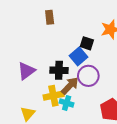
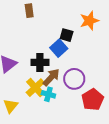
purple circle: (88, 76) -> (74, 79), moved
yellow cross: (53, 96) -> (35, 88), turned -30

